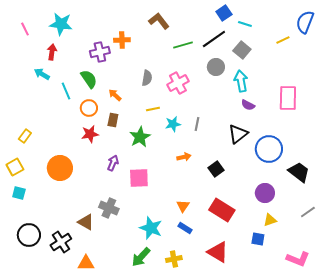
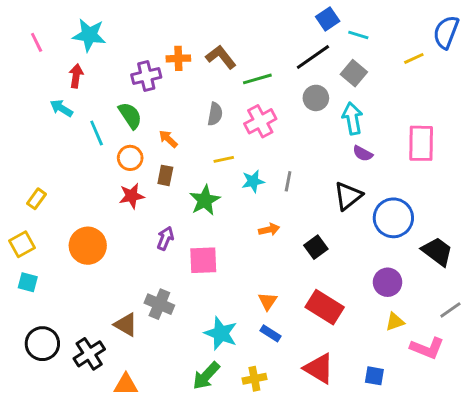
brown L-shape: (159, 21) -> (221, 57), moved
green line: (183, 45) -> (257, 79), moved
blue square: (258, 239) -> (374, 376), moved
pink L-shape: (298, 259) -> (427, 348), moved

